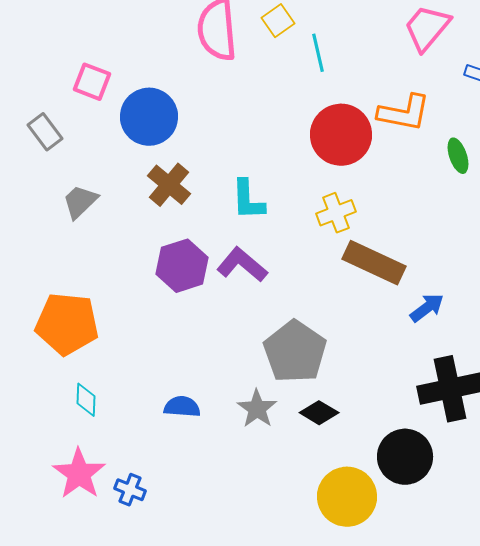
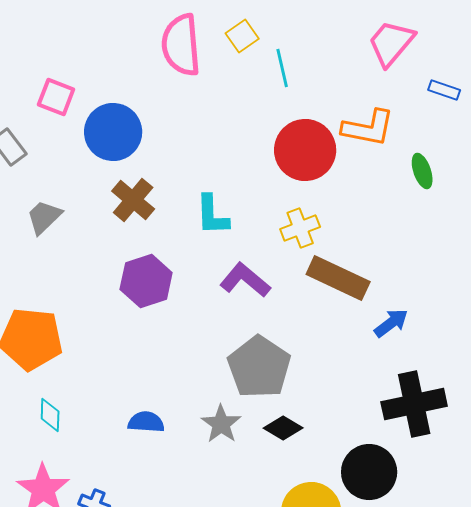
purple L-shape: (242, 265) -> (245, 280), moved

